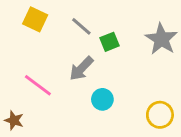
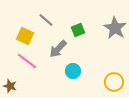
yellow square: (35, 19) -> (25, 36), moved
gray line: (81, 26) -> (46, 20), moved

